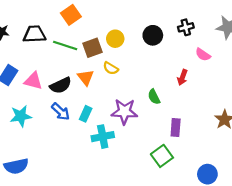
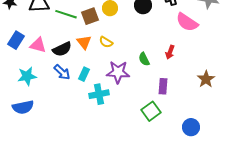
pink semicircle: (203, 55) -> (187, 22), size x1.6
yellow semicircle: (111, 68) -> (106, 42), moved
red arrow: (182, 77) -> (170, 52), moved
blue semicircle: (16, 166) -> (23, 107), moved

